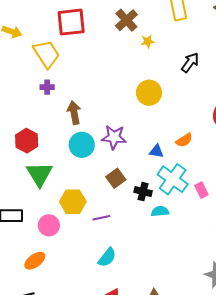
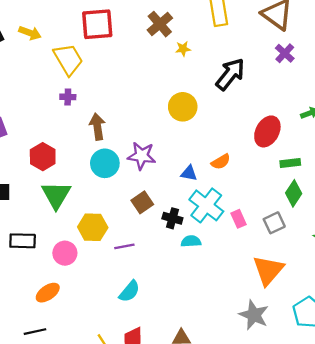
black arrow: (190, 63) -> (230, 74), size x1.4

